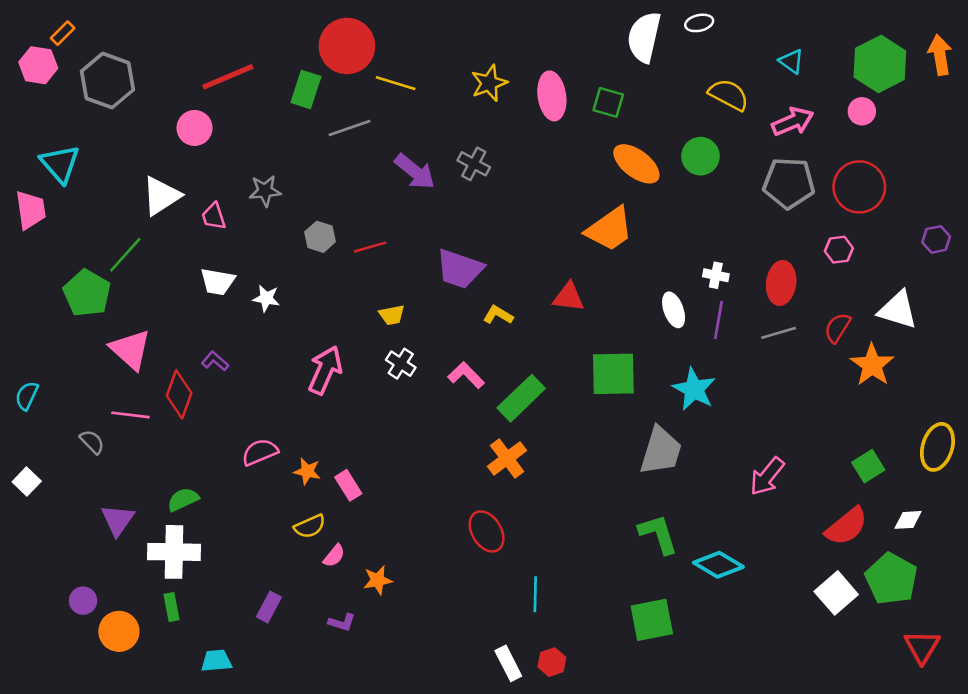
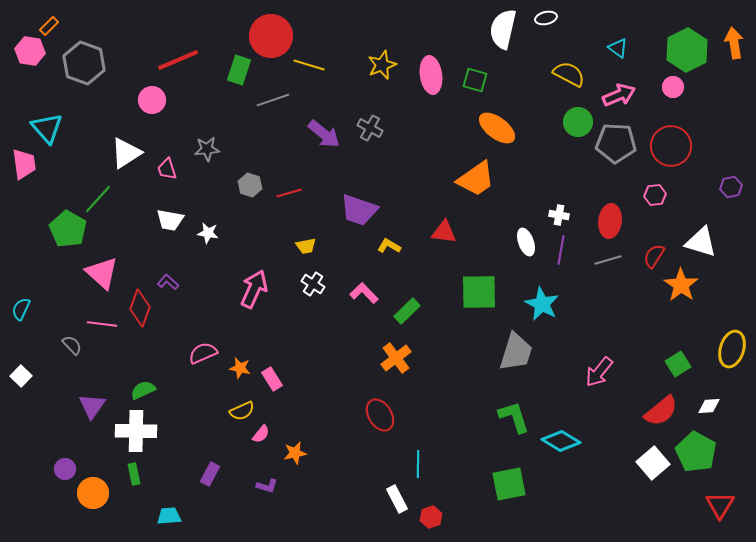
green circle: (700, 156) -> (578, 122), moved
green rectangle: (521, 398) -> (407, 311), size x0.7
white rectangle: (508, 663) -> (397, 499), moved

